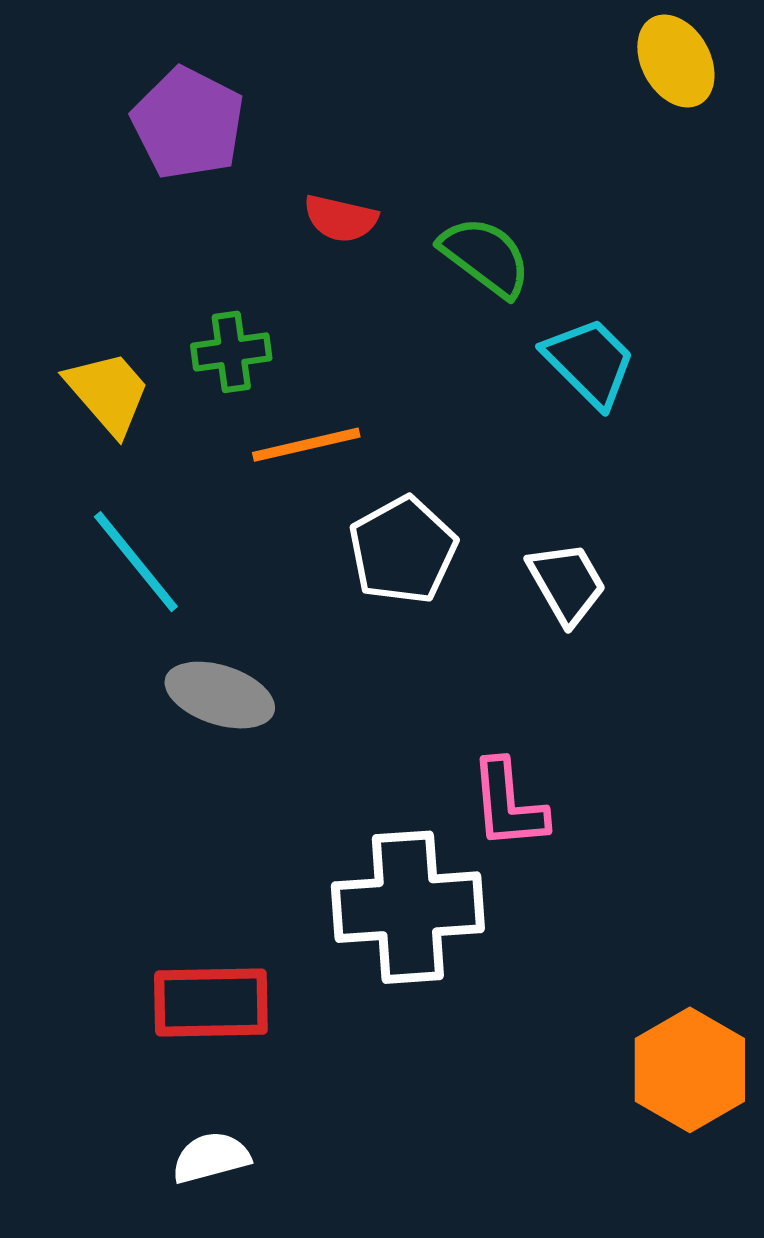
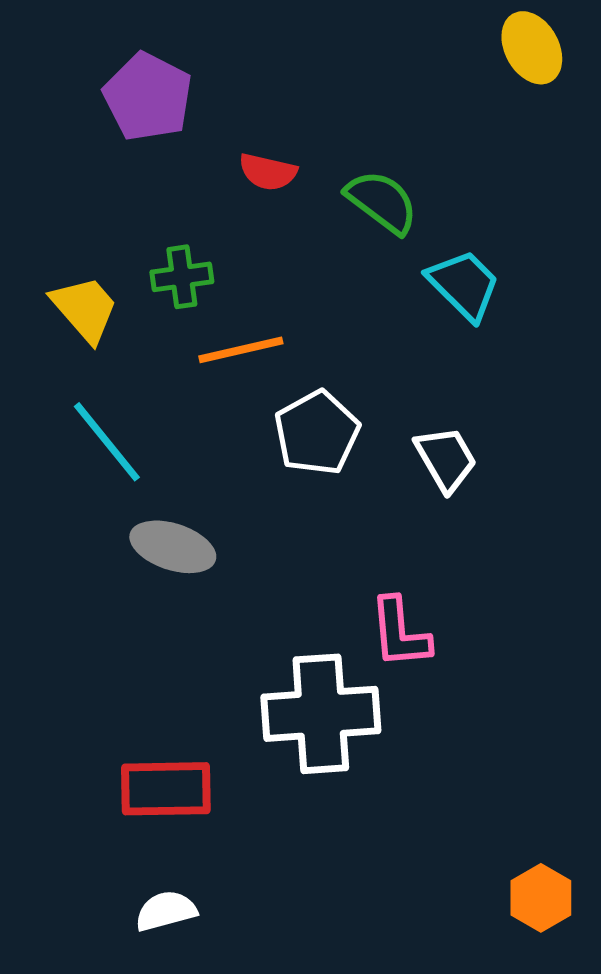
orange hexagon: (690, 1070) -> (541, 898), moved, size x0.7

